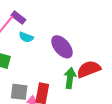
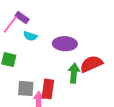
purple ellipse: (62, 47) -> (65, 44), turned -45

